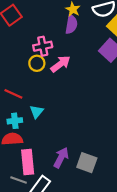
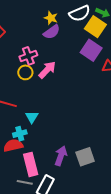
purple semicircle: (71, 24) -> (52, 32), turned 54
cyan cross: (15, 121) -> (20, 134), moved
gray square: (87, 163) -> (85, 157), turned -30

